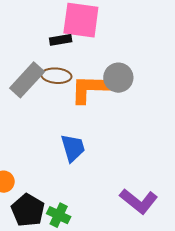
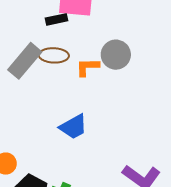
orange L-shape: (90, 89) -> (88, 67), size x0.6
blue trapezoid: (73, 148) -> (73, 127), turned 80

